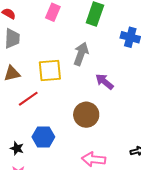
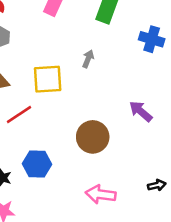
gray arrow: (81, 54) -> (88, 59), size x0.6
purple arrow: (105, 82) -> (141, 111), moved

